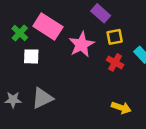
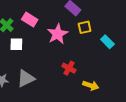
pink rectangle: (48, 26) -> (30, 19), size x0.7
red cross: (115, 62) -> (69, 68), moved

